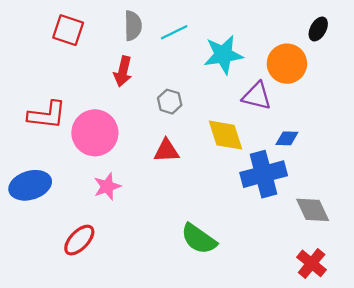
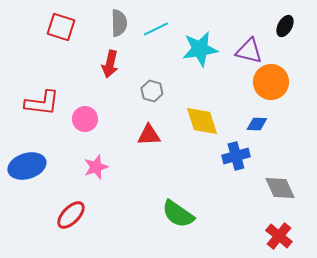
orange circle: (287, 64) -> (271, 82), moved
purple triangle: (257, 96) -> (249, 51), moved
pink circle: (95, 133) -> (85, 119), size x0.6
blue cross: (264, 174) -> (236, 156), size x0.7

